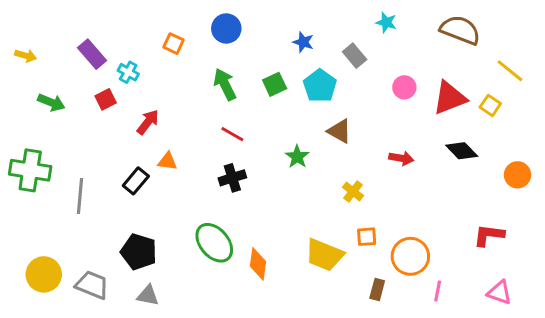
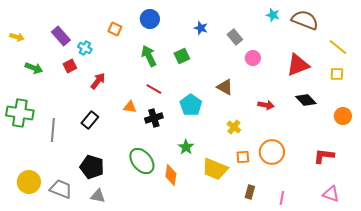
cyan star: (386, 22) -> (273, 15), moved
cyan pentagon: (320, 86) -> (191, 105), moved
pink circle: (404, 87) -> (253, 58), moved
yellow square: (490, 105) -> (337, 74), moved, turned -32
green star: (297, 157) -> (186, 147), moved
orange triangle: (167, 161) -> (130, 107), moved
orange circle: (410, 256) -> (272, 152), moved
pink line: (438, 291) -> (282, 198), moved

